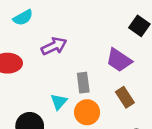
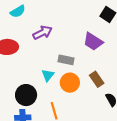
gray rectangle: (83, 83) -> (66, 60), turned -70
brown rectangle: (125, 97) -> (97, 79), moved

